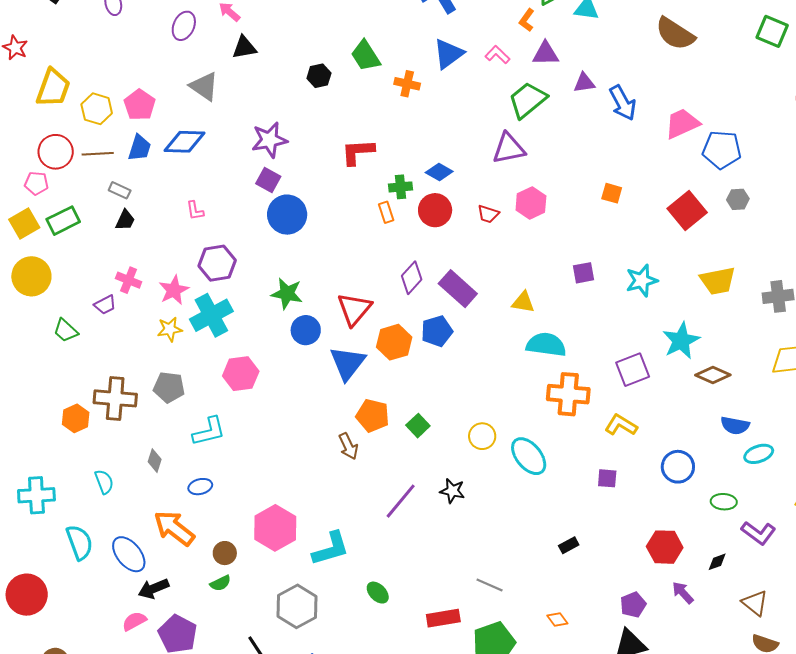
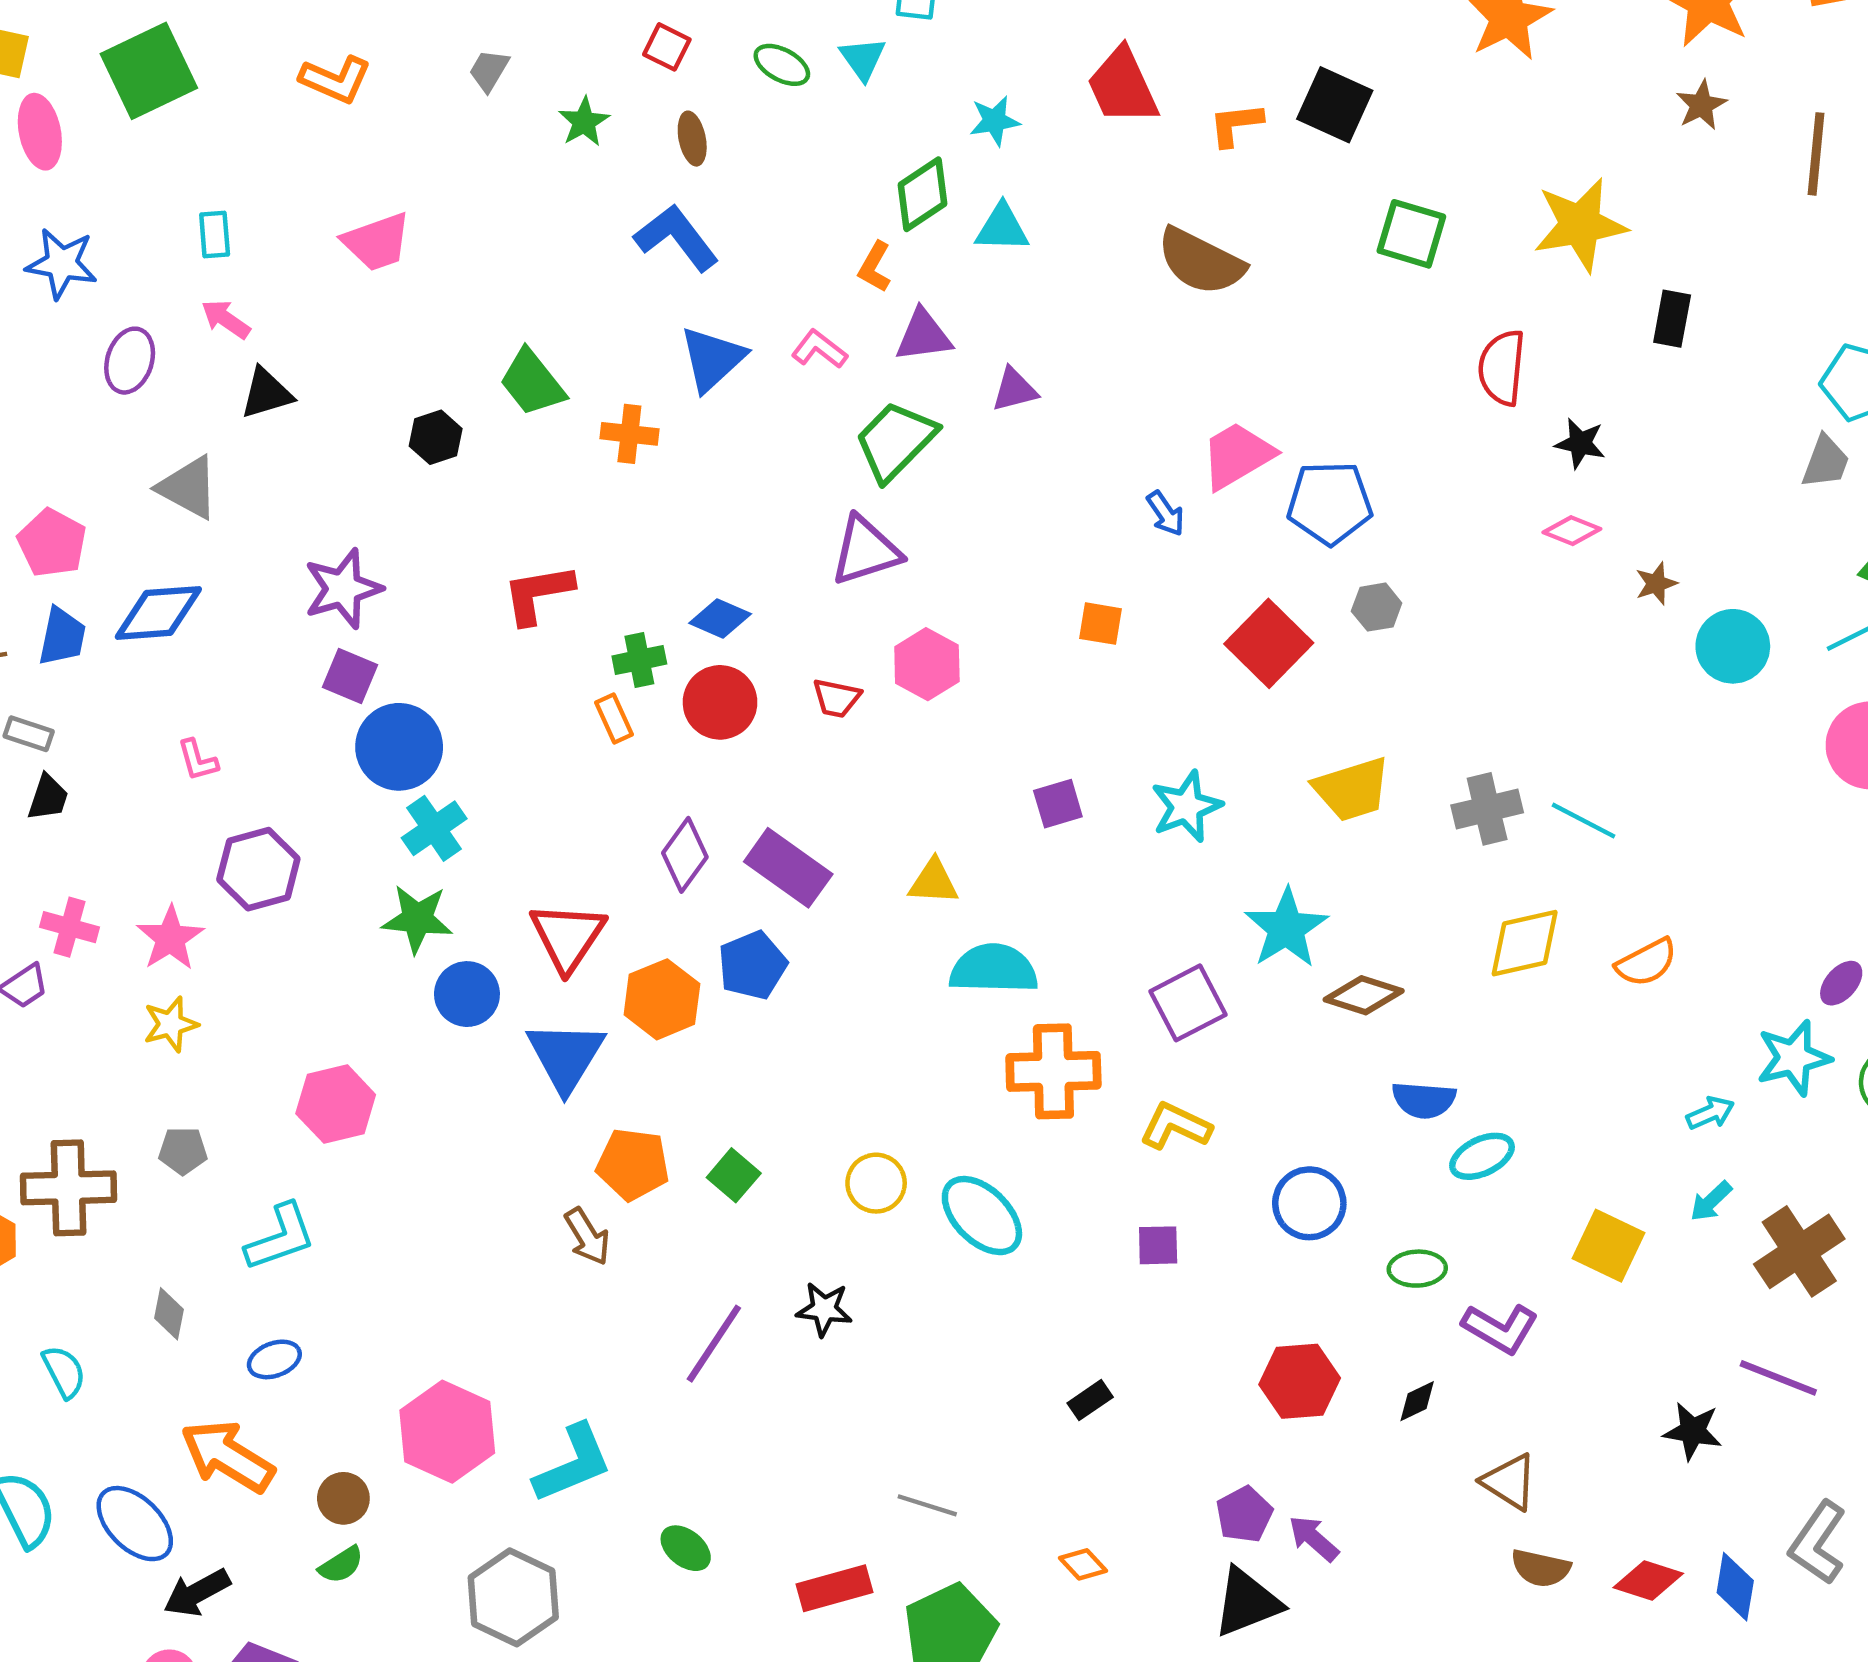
blue arrow: (623, 103) -> (1165, 513), moved, size x0.6
cyan cross: (211, 315) -> (434, 828), moved, size x0.7
gray pentagon: (169, 387) -> (183, 1151), size x0.7
purple arrow: (683, 593) -> (1314, 1538), moved

